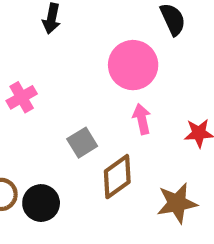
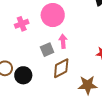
pink circle: (133, 65) -> (53, 15), moved
pink arrow: (142, 119) -> (63, 41), moved

